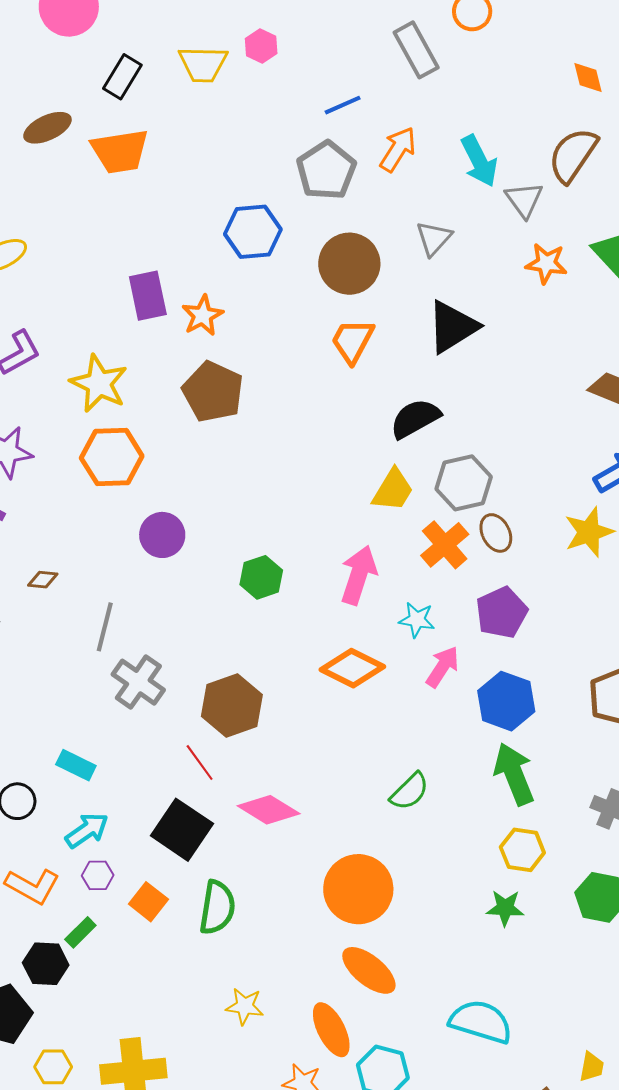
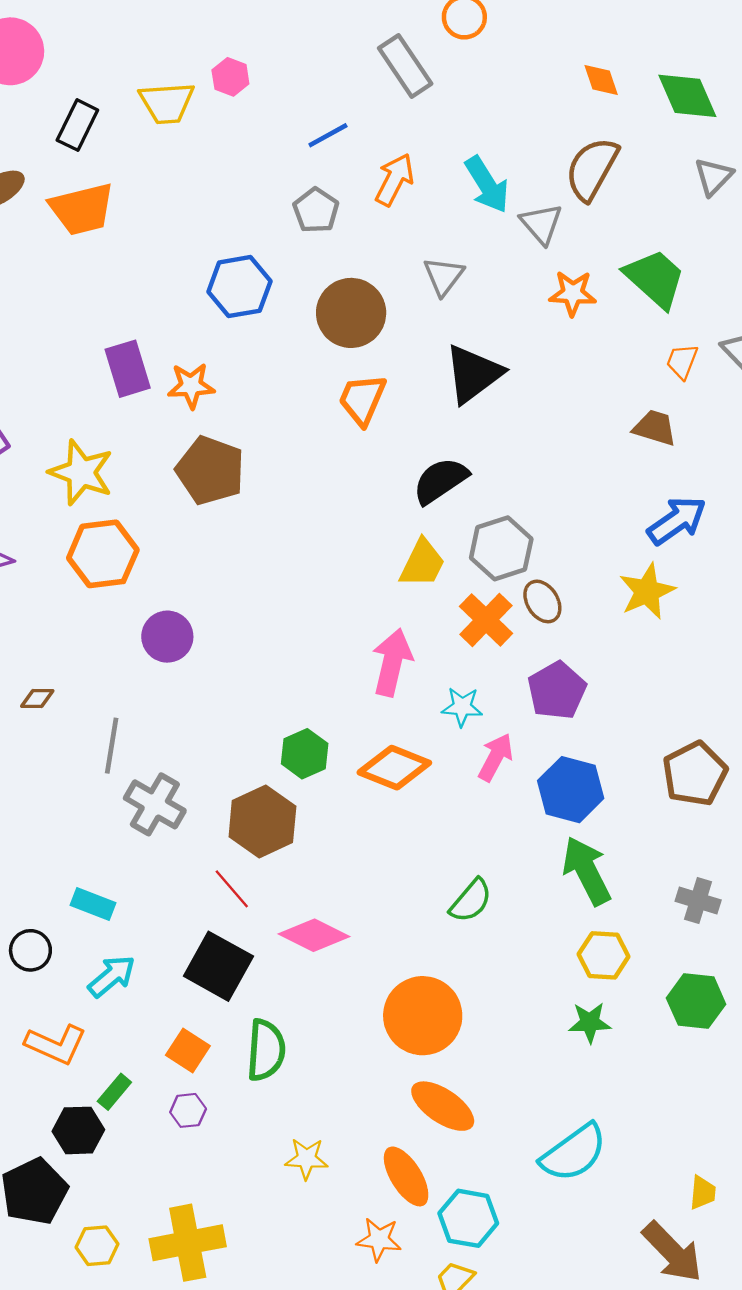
gray pentagon: (326, 170) -> (316, 210), size x0.7
orange star: (203, 315) -> (191, 386), turned 30
green hexagon: (261, 577) -> (305, 754), moved
purple hexagon: (98, 875) -> (188, 1110), moved
cyan semicircle: (481, 1022) -> (574, 1153), turned 132

